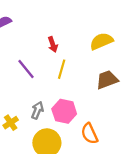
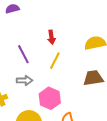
gray arrow: (37, 110) -> (25, 80), moved, turned 56

